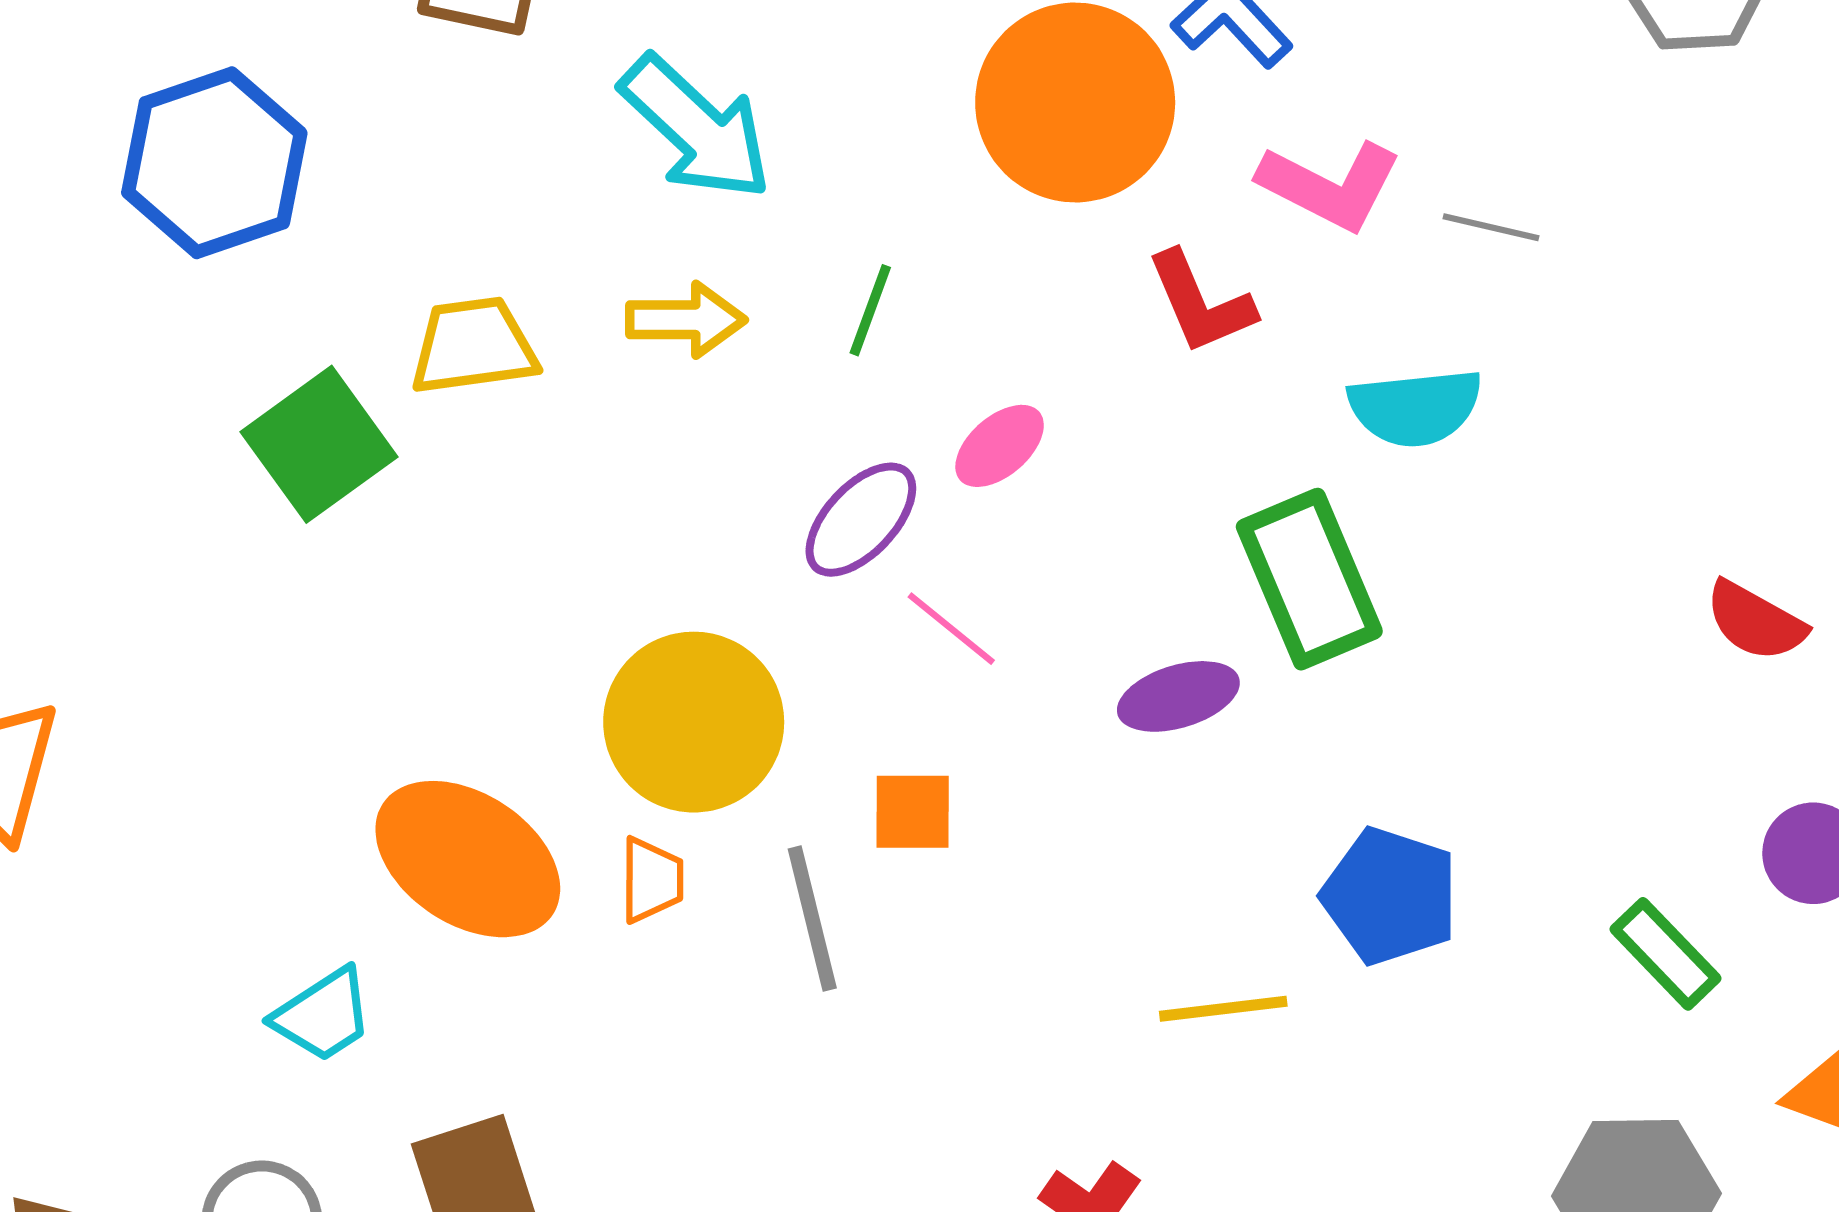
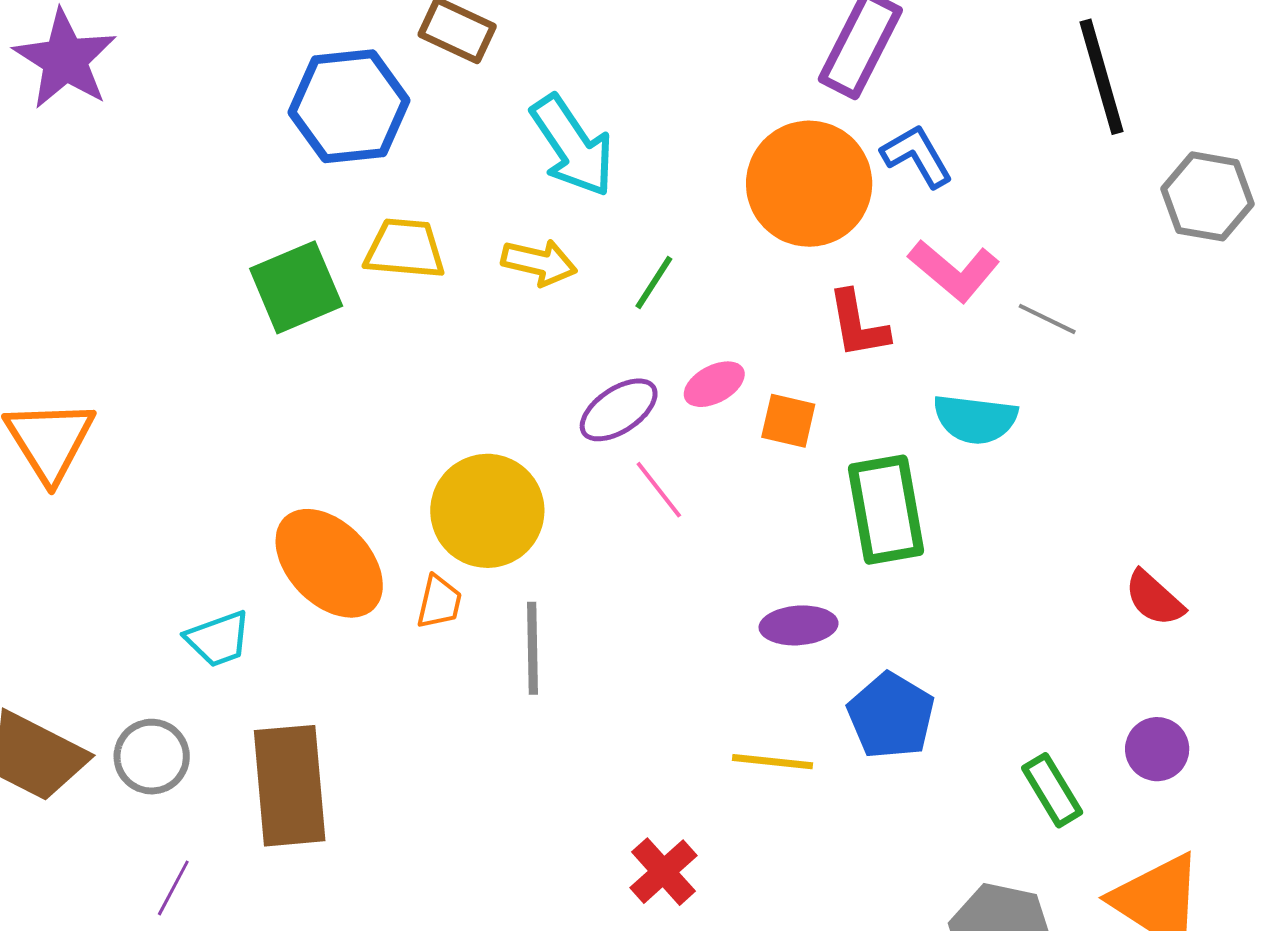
blue hexagon: (214, 163) -> (349, 106), moved
purple ellipse: (1178, 696) -> (799, 625), moved
orange square: (913, 812) -> (788, 421), moved

